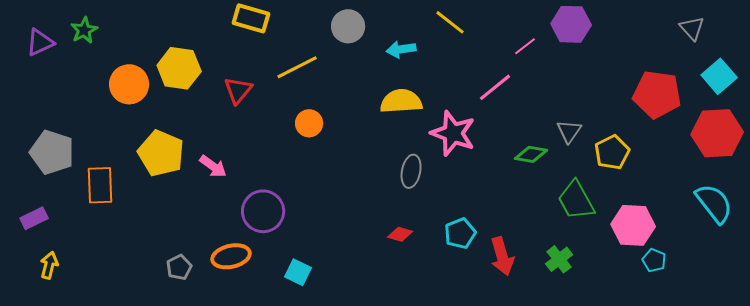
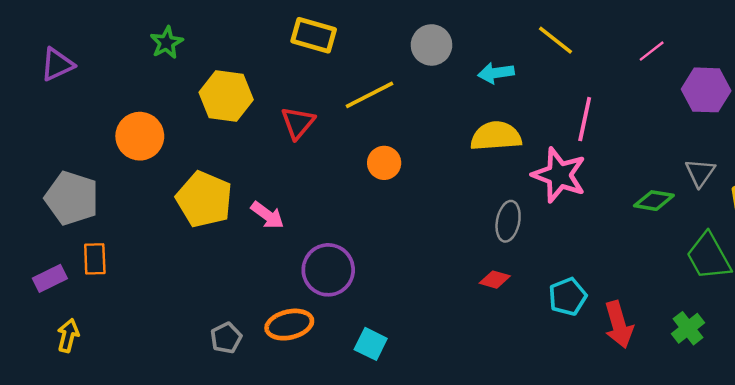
purple hexagon: (571, 24) -> (706, 90), moved
green star: (84, 30) -> (167, 43), moved
pink line: (525, 46) -> (652, 51), moved
orange circle: (129, 84) -> (140, 136), moved
pink line: (495, 87) -> (585, 119), moved, turned -39
orange rectangle: (100, 185) -> (95, 259), moved, size x0.7
red diamond: (400, 234) -> (495, 280), moved

